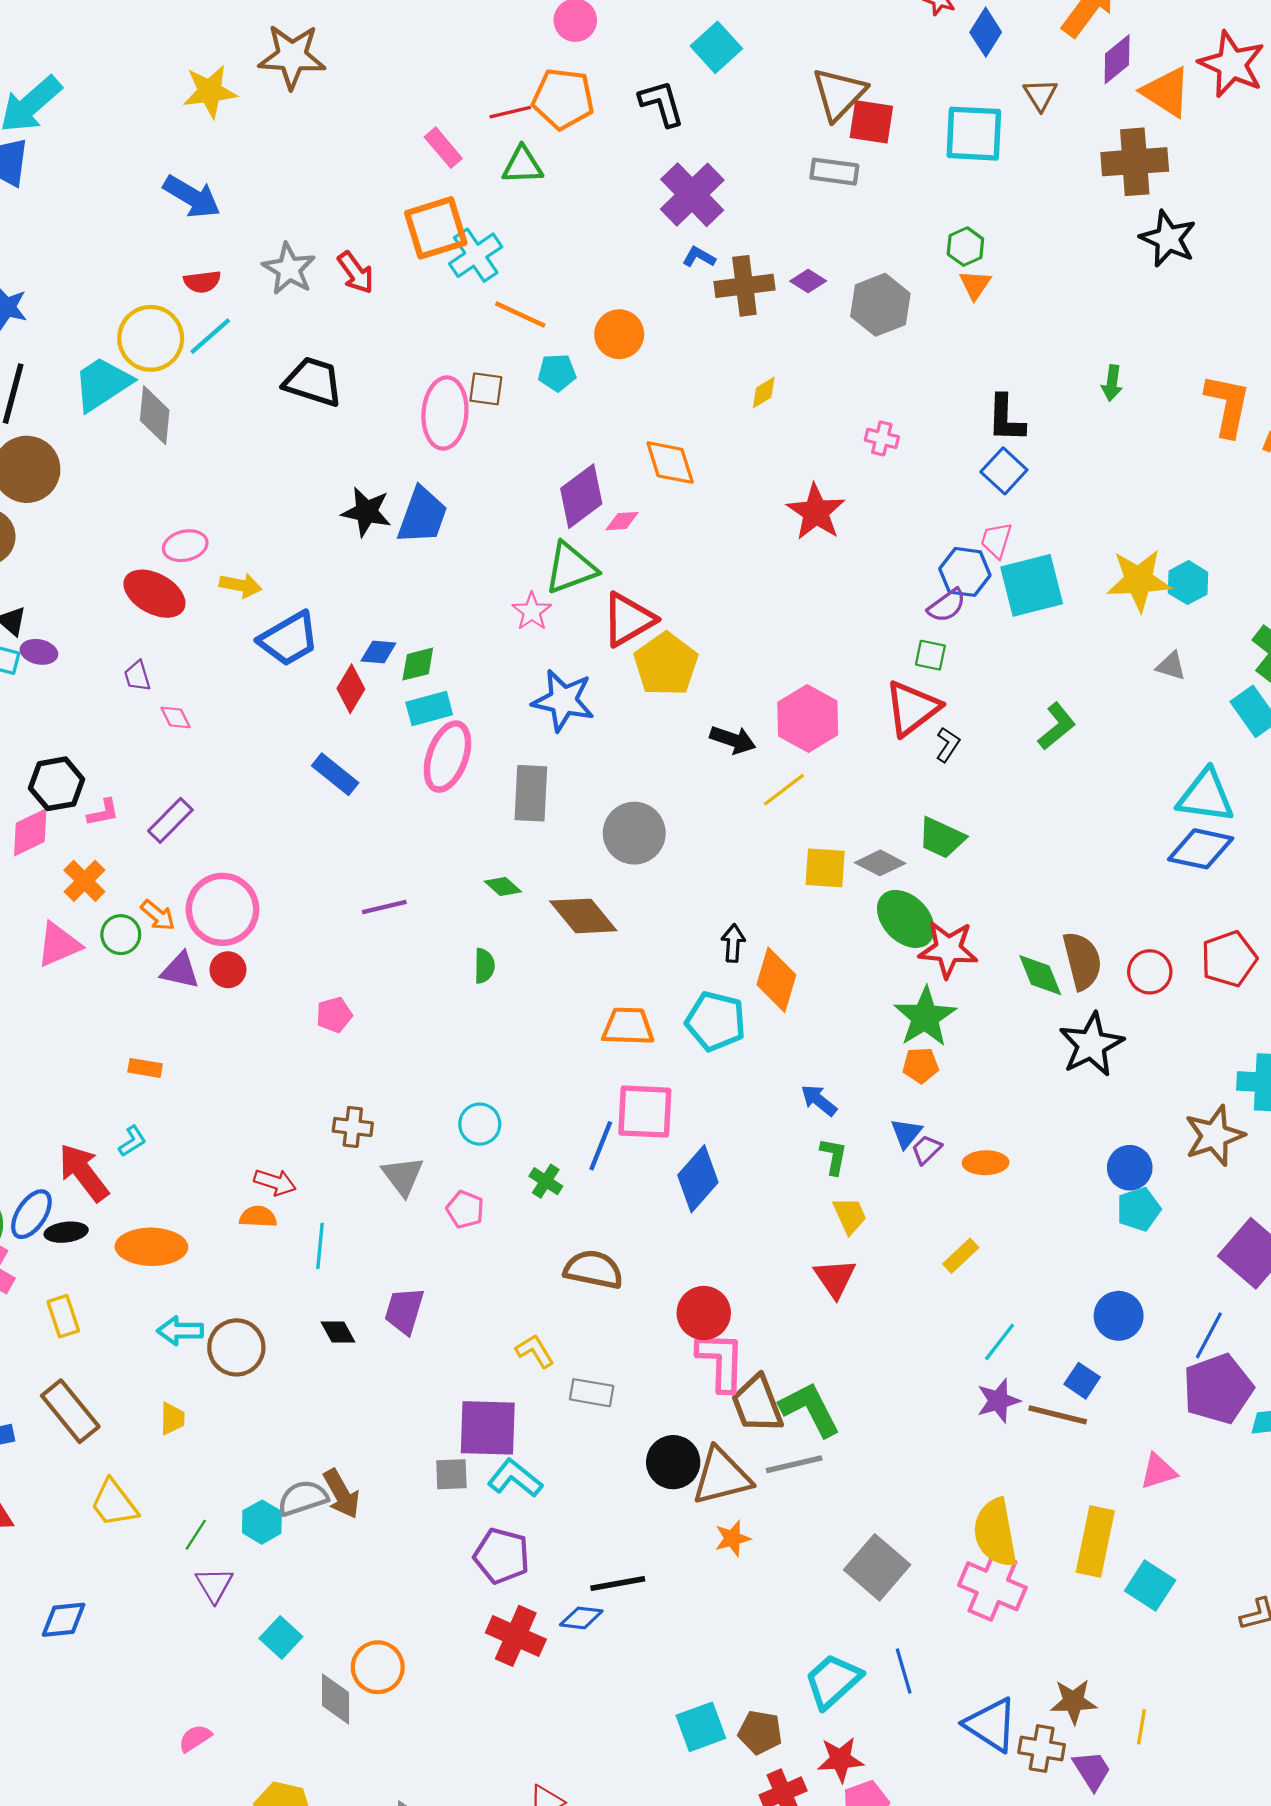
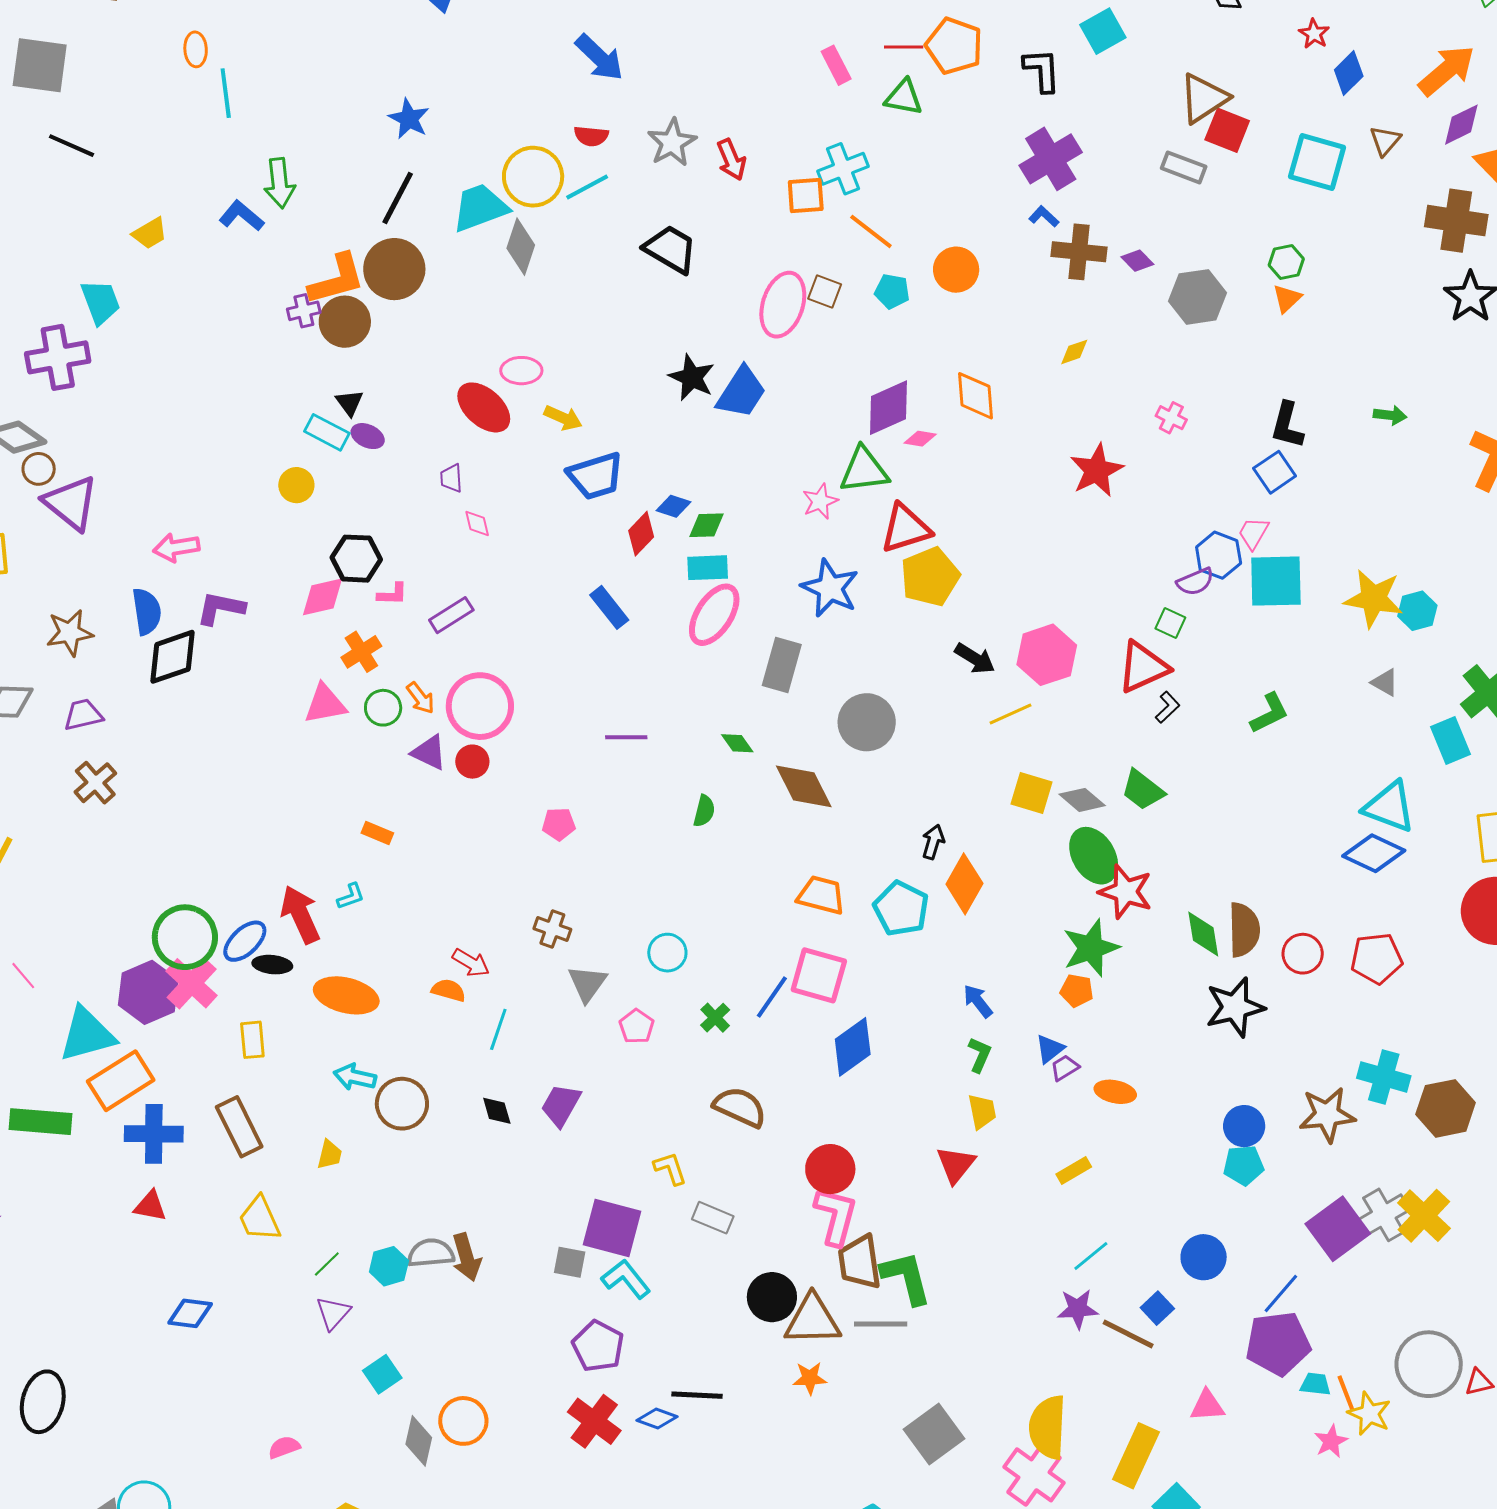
orange square: (436, 228) -> (806, 196), moved, size x0.7
green arrow: (1112, 383) -> (1390, 415), turned -104

